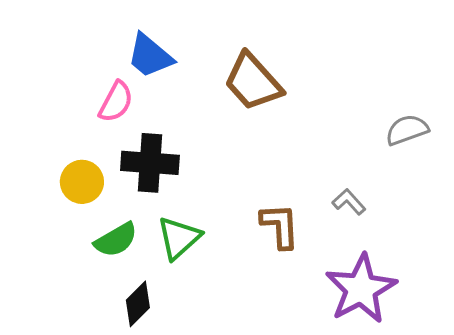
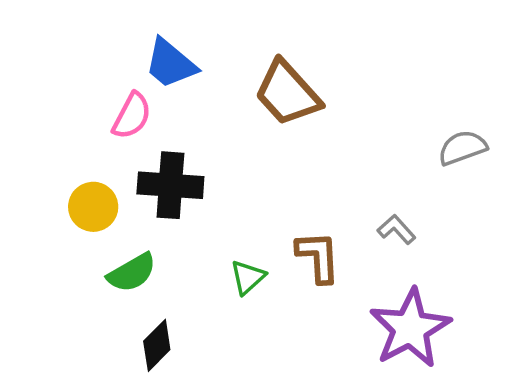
green triangle: (179, 238) -> (248, 277), moved, size x0.7

